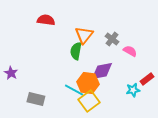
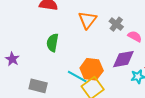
green semicircle: (76, 51) -> (52, 43), moved
purple diamond: (102, 71) -> (123, 59), moved

